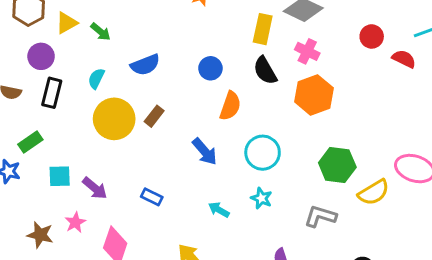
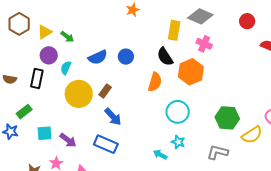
red circle: (372, 36) -> (247, 21), moved
purple circle: (41, 56) -> (49, 55), moved
blue circle: (210, 68) -> (126, 57), moved
black semicircle: (265, 71) -> (165, 57), moved
orange hexagon: (314, 95) -> (191, 72), moved
blue arrow: (205, 152) -> (113, 117), moved
blue rectangle: (152, 197) -> (106, 144), size x1.6
cyan arrow: (219, 210) -> (160, 155), moved

